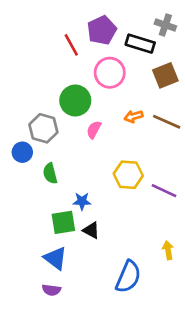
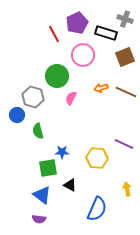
yellow hexagon: (128, 175) -> (97, 158), moved
black triangle: (91, 230) -> (70, 185), moved

